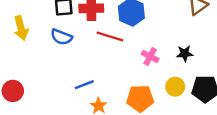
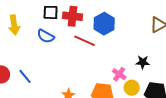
pink cross: (150, 57) -> (119, 74), moved
blue line: (84, 85) -> (25, 76), moved, turned 63

